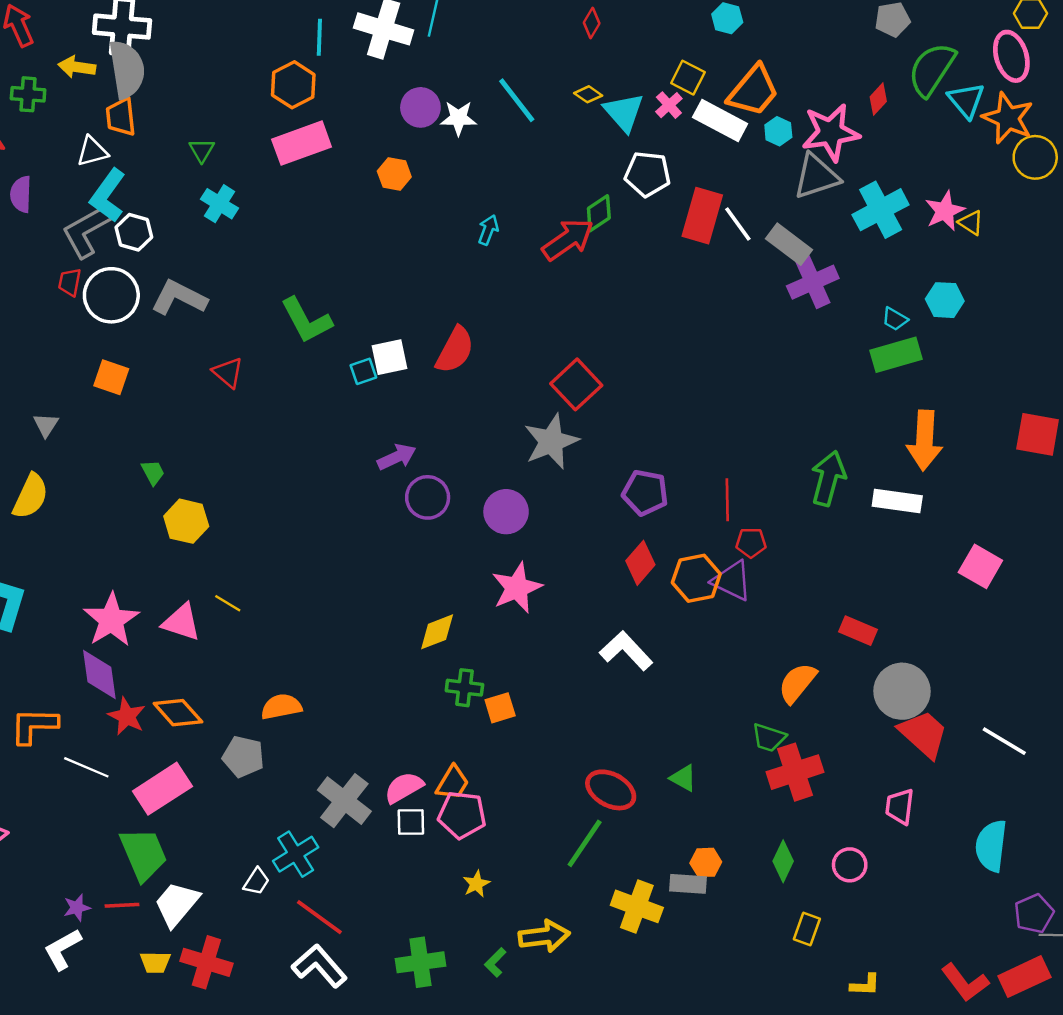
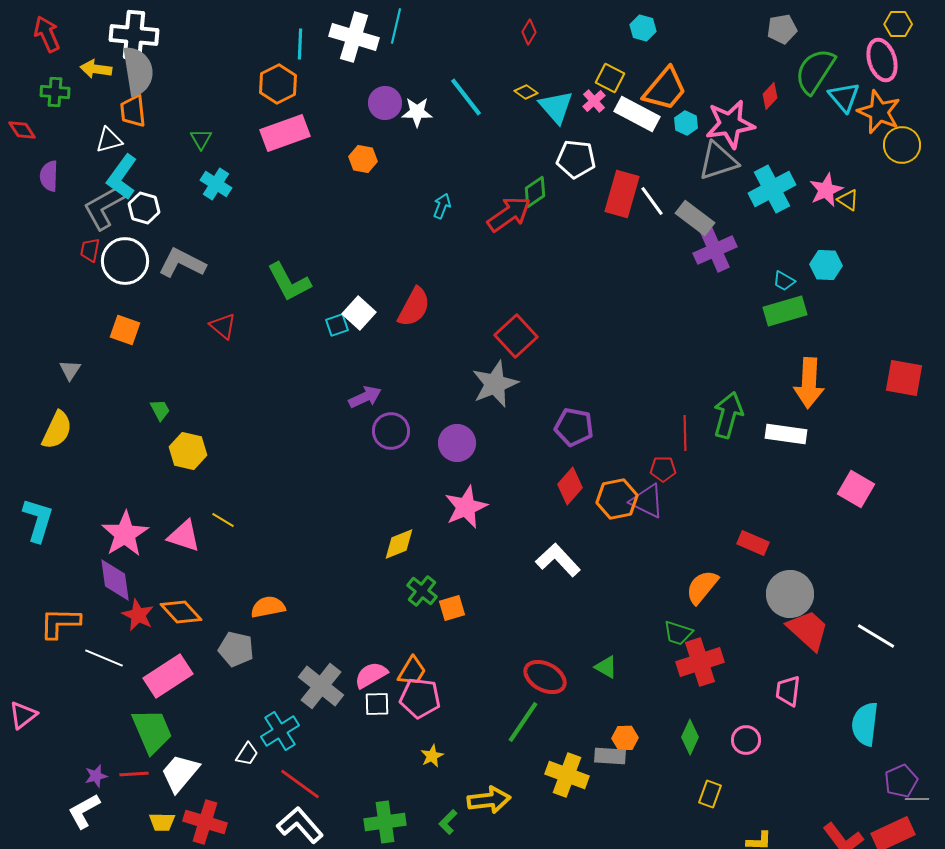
white square: (390, 357) -> (359, 313), turned -36
red line: (727, 500) -> (685, 433), moved
green cross: (464, 688) -> (422, 591), turned 32

